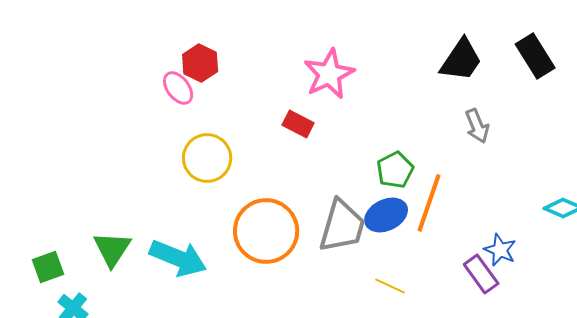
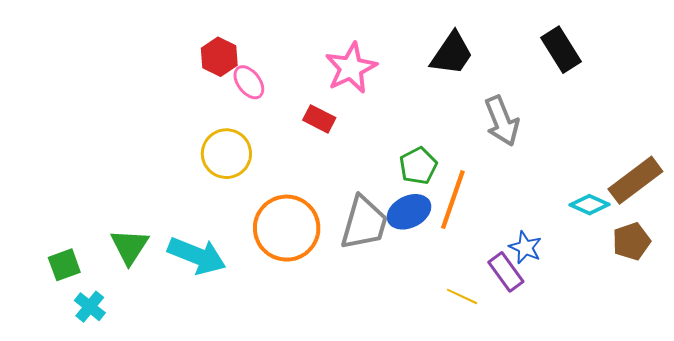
black trapezoid: (461, 60) -> (452, 54), moved
pink ellipse: (178, 88) -> (249, 82), moved
gray arrow: (477, 126) -> (502, 121), size x1.4
yellow line: (390, 286) -> (462, 296), moved

